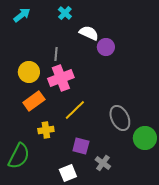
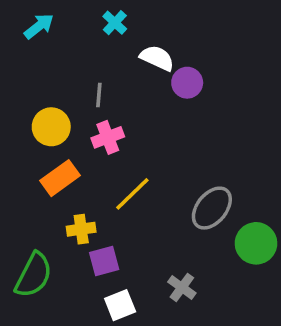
pink cross: (61, 78) -> (108, 137), size x0.7
gray ellipse: (120, 118) -> (212, 208), turned 65
purple square: (81, 146) -> (104, 261), moved, turned -30

